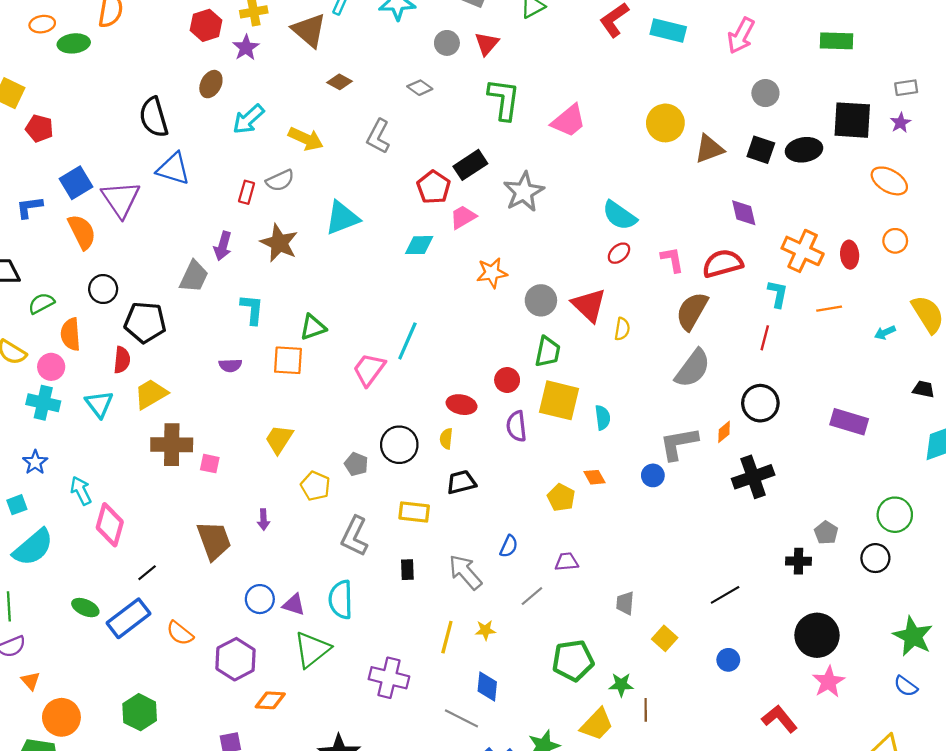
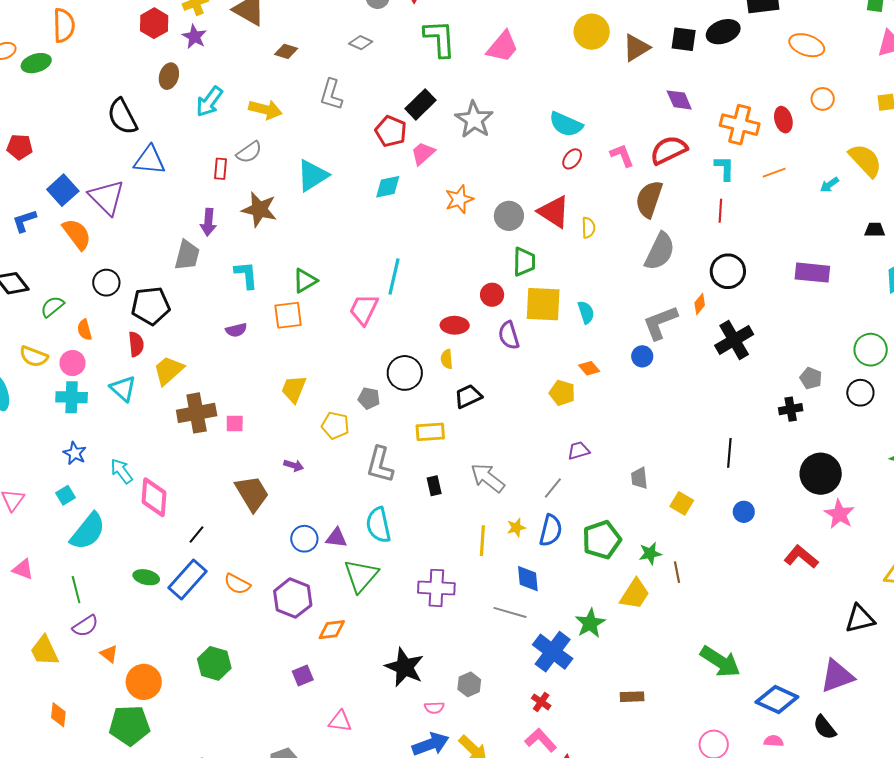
orange semicircle: (71, 334) -> (85, 330), size x0.7
purple arrow: (263, 520) -> (294, 465), turned -60
blue semicircle: (509, 546) -> (551, 530), moved, size x1.5
black line: (725, 595) -> (729, 453), turned -44

